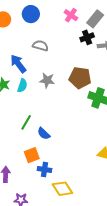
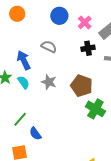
blue circle: (31, 14) -> (59, 16), moved
black cross: (87, 37) -> (88, 48), moved
cyan semicircle: (22, 86) -> (23, 82), turned -64

